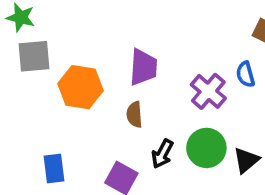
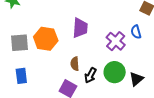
gray square: (34, 56) -> (20, 43), moved
brown semicircle: (134, 114) -> (75, 64), moved
blue rectangle: (54, 169) -> (21, 76), moved

